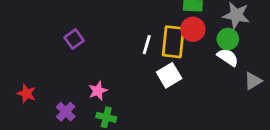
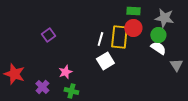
white square: (169, 75) -> (105, 61), moved
gray triangle: (253, 81) -> (176, 65), turned -32
red star: (27, 94) -> (14, 74), size x1.5

